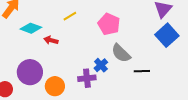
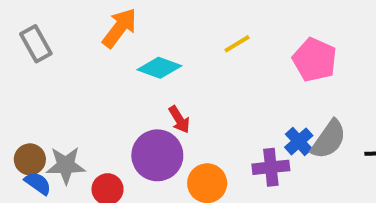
red arrow: (51, 40) -> (179, 120), moved, turned -136
gray semicircle: (121, 53) -> (329, 139), moved, turned -100

